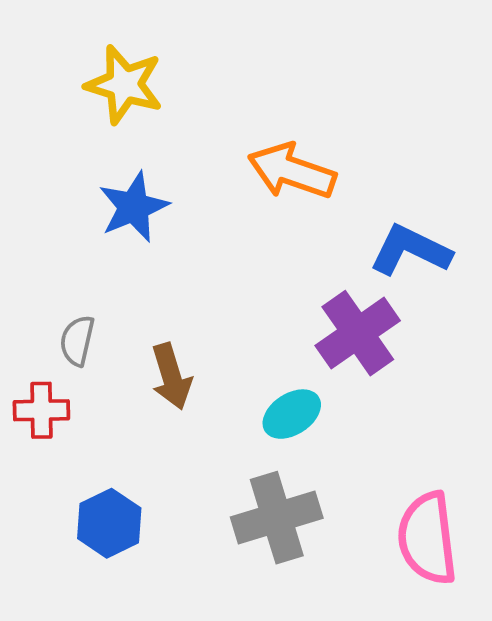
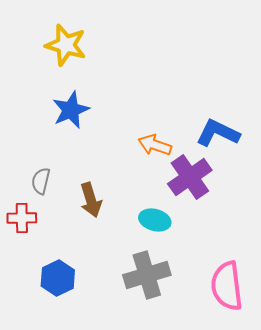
orange arrow: (292, 171) -> (155, 145), moved, size x0.7
cyan ellipse: (292, 414) -> (155, 220), turned 48

